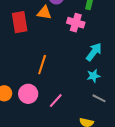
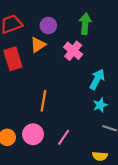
orange triangle: (44, 13) -> (38, 45), turned -35
pink cross: (76, 23) -> (73, 51), turned 30

